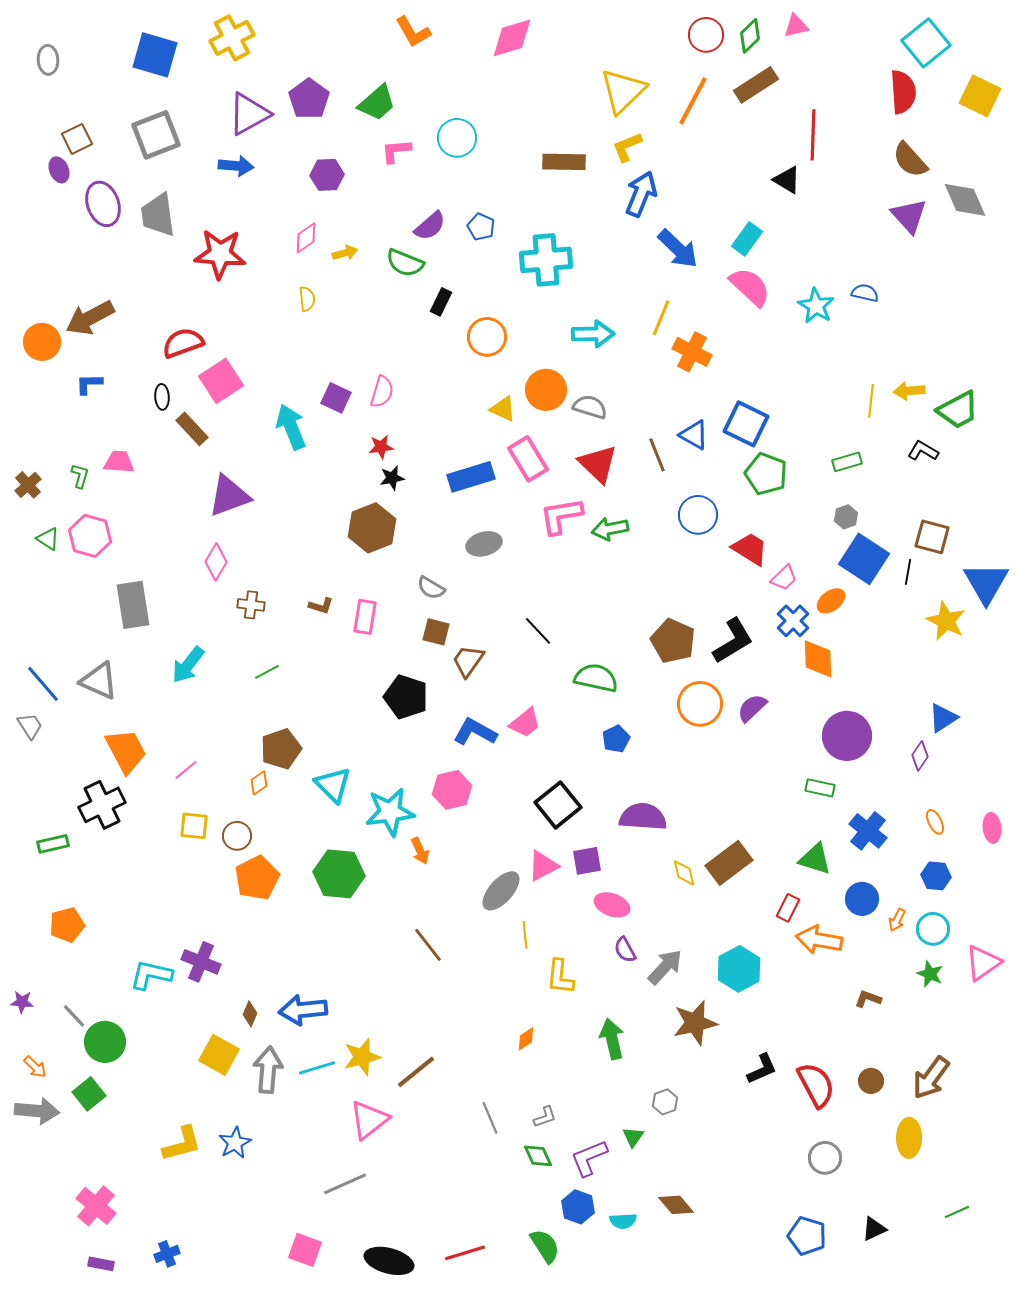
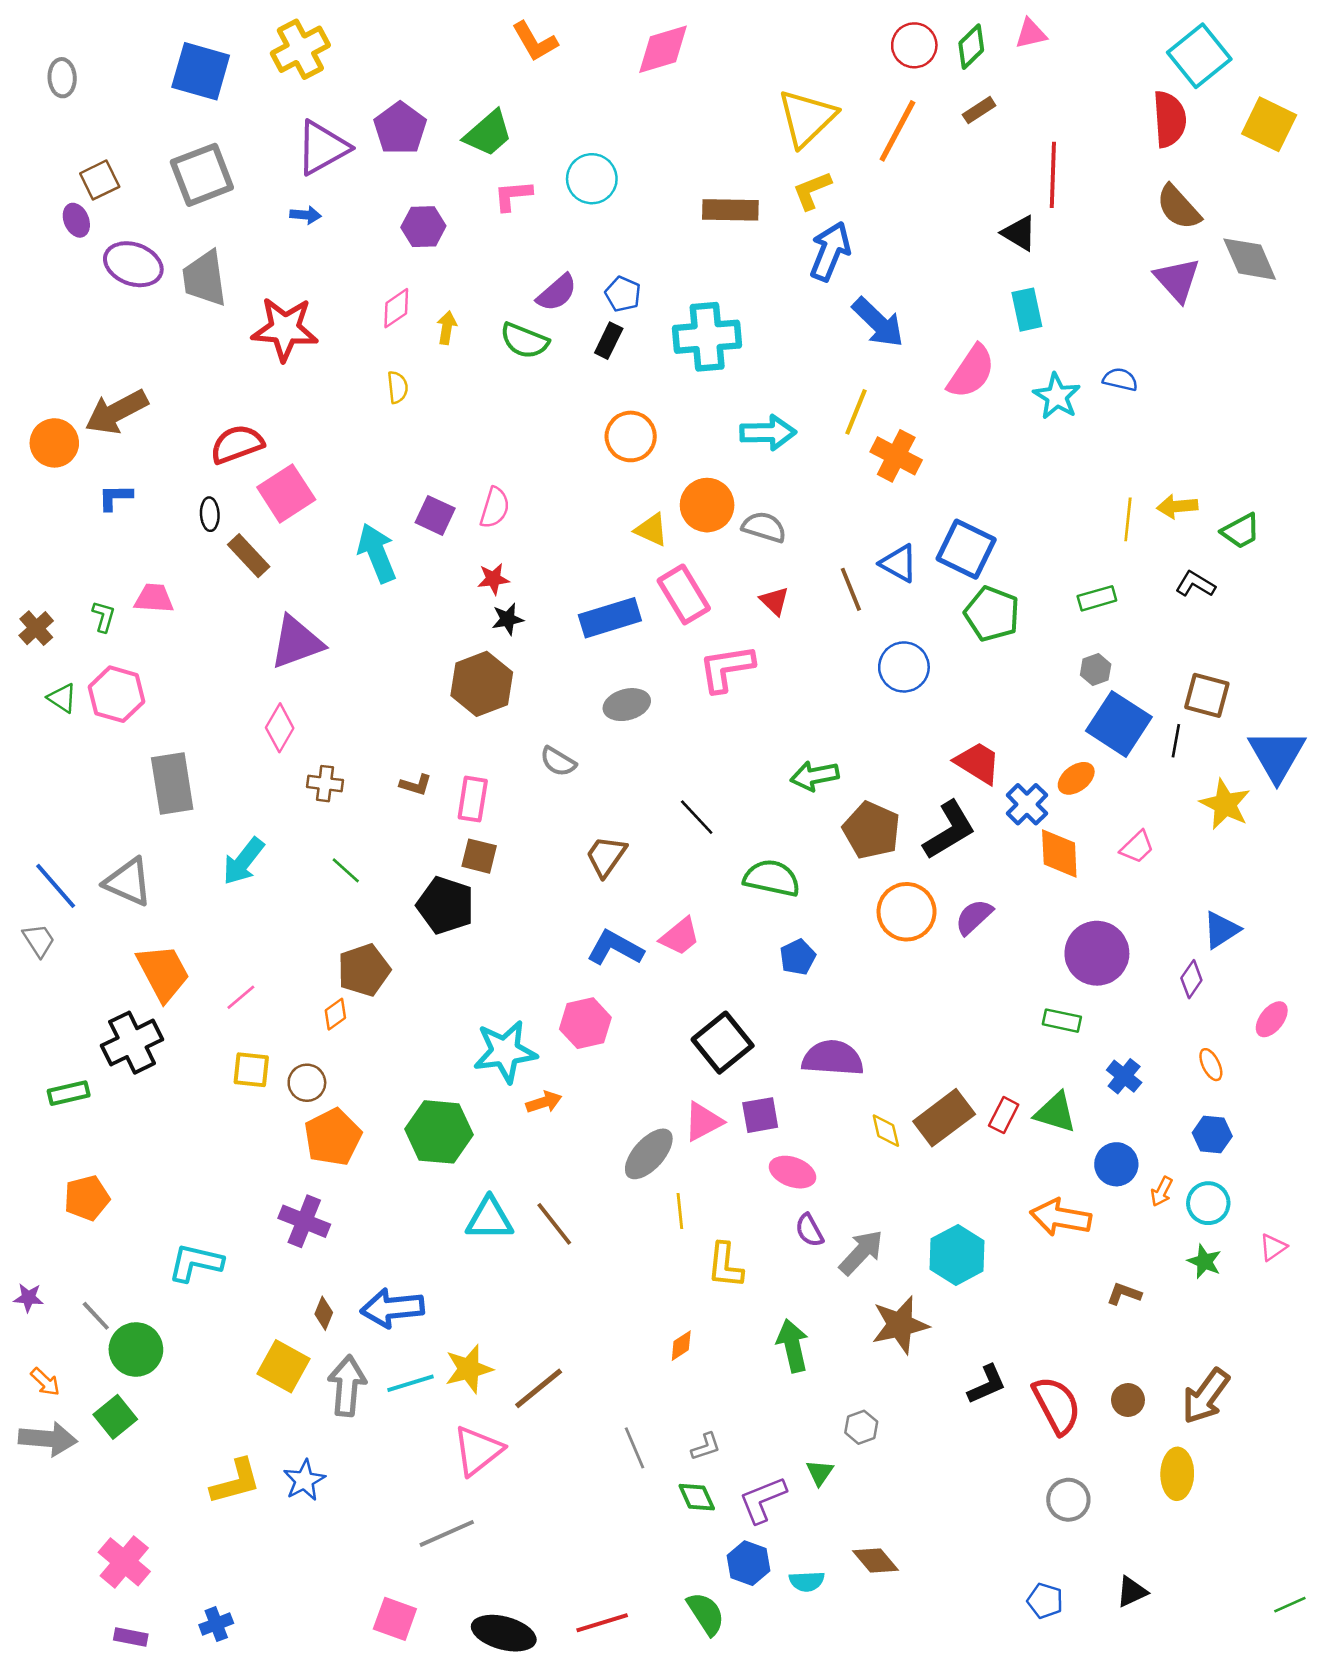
brown rectangle: (756, 85) -> (979, 110), size x0.6
blue arrow: (236, 166) -> (306, 215), size x0.7
purple ellipse: (103, 204) -> (133, 264), turned -51
cyan rectangle: (747, 239) -> (1027, 310), moved, turned -48
yellow arrow: (345, 253) -> (447, 328), turned -65
pink semicircle: (750, 287) -> (971, 372), turned 81
black rectangle: (441, 302) -> (609, 341), moved
green trapezoid: (958, 410) -> (1241, 531), size x0.7
red triangle: (598, 464) -> (774, 601), size x0.6
green arrow: (610, 529) -> (815, 776), moved
red trapezoid: (750, 549) -> (978, 763), moved
pink trapezoid: (784, 578) -> (1137, 847), moved
brown square: (436, 632) -> (479, 856), moved
green line: (267, 672) -> (346, 870), turned 70
black pentagon: (406, 697) -> (445, 905), moved
cyan triangle: (333, 785) -> (489, 1219), moved, turned -45
pink ellipse: (992, 828) -> (1272, 1019), moved, turned 44
blue cross: (868, 831) -> (1124, 1076), size x0.7
orange arrow: (420, 851) -> (544, 1102), turned -84
red rectangle: (788, 908) -> (1004, 1115), moved
purple cross: (201, 962) -> (304, 1221), moved
pink triangle: (983, 963) -> (1273, 1247), size x0.6
green line: (957, 1212) -> (1290, 1605), moved
blue pentagon: (807, 1236) -> (1045, 1601), size x0.7

